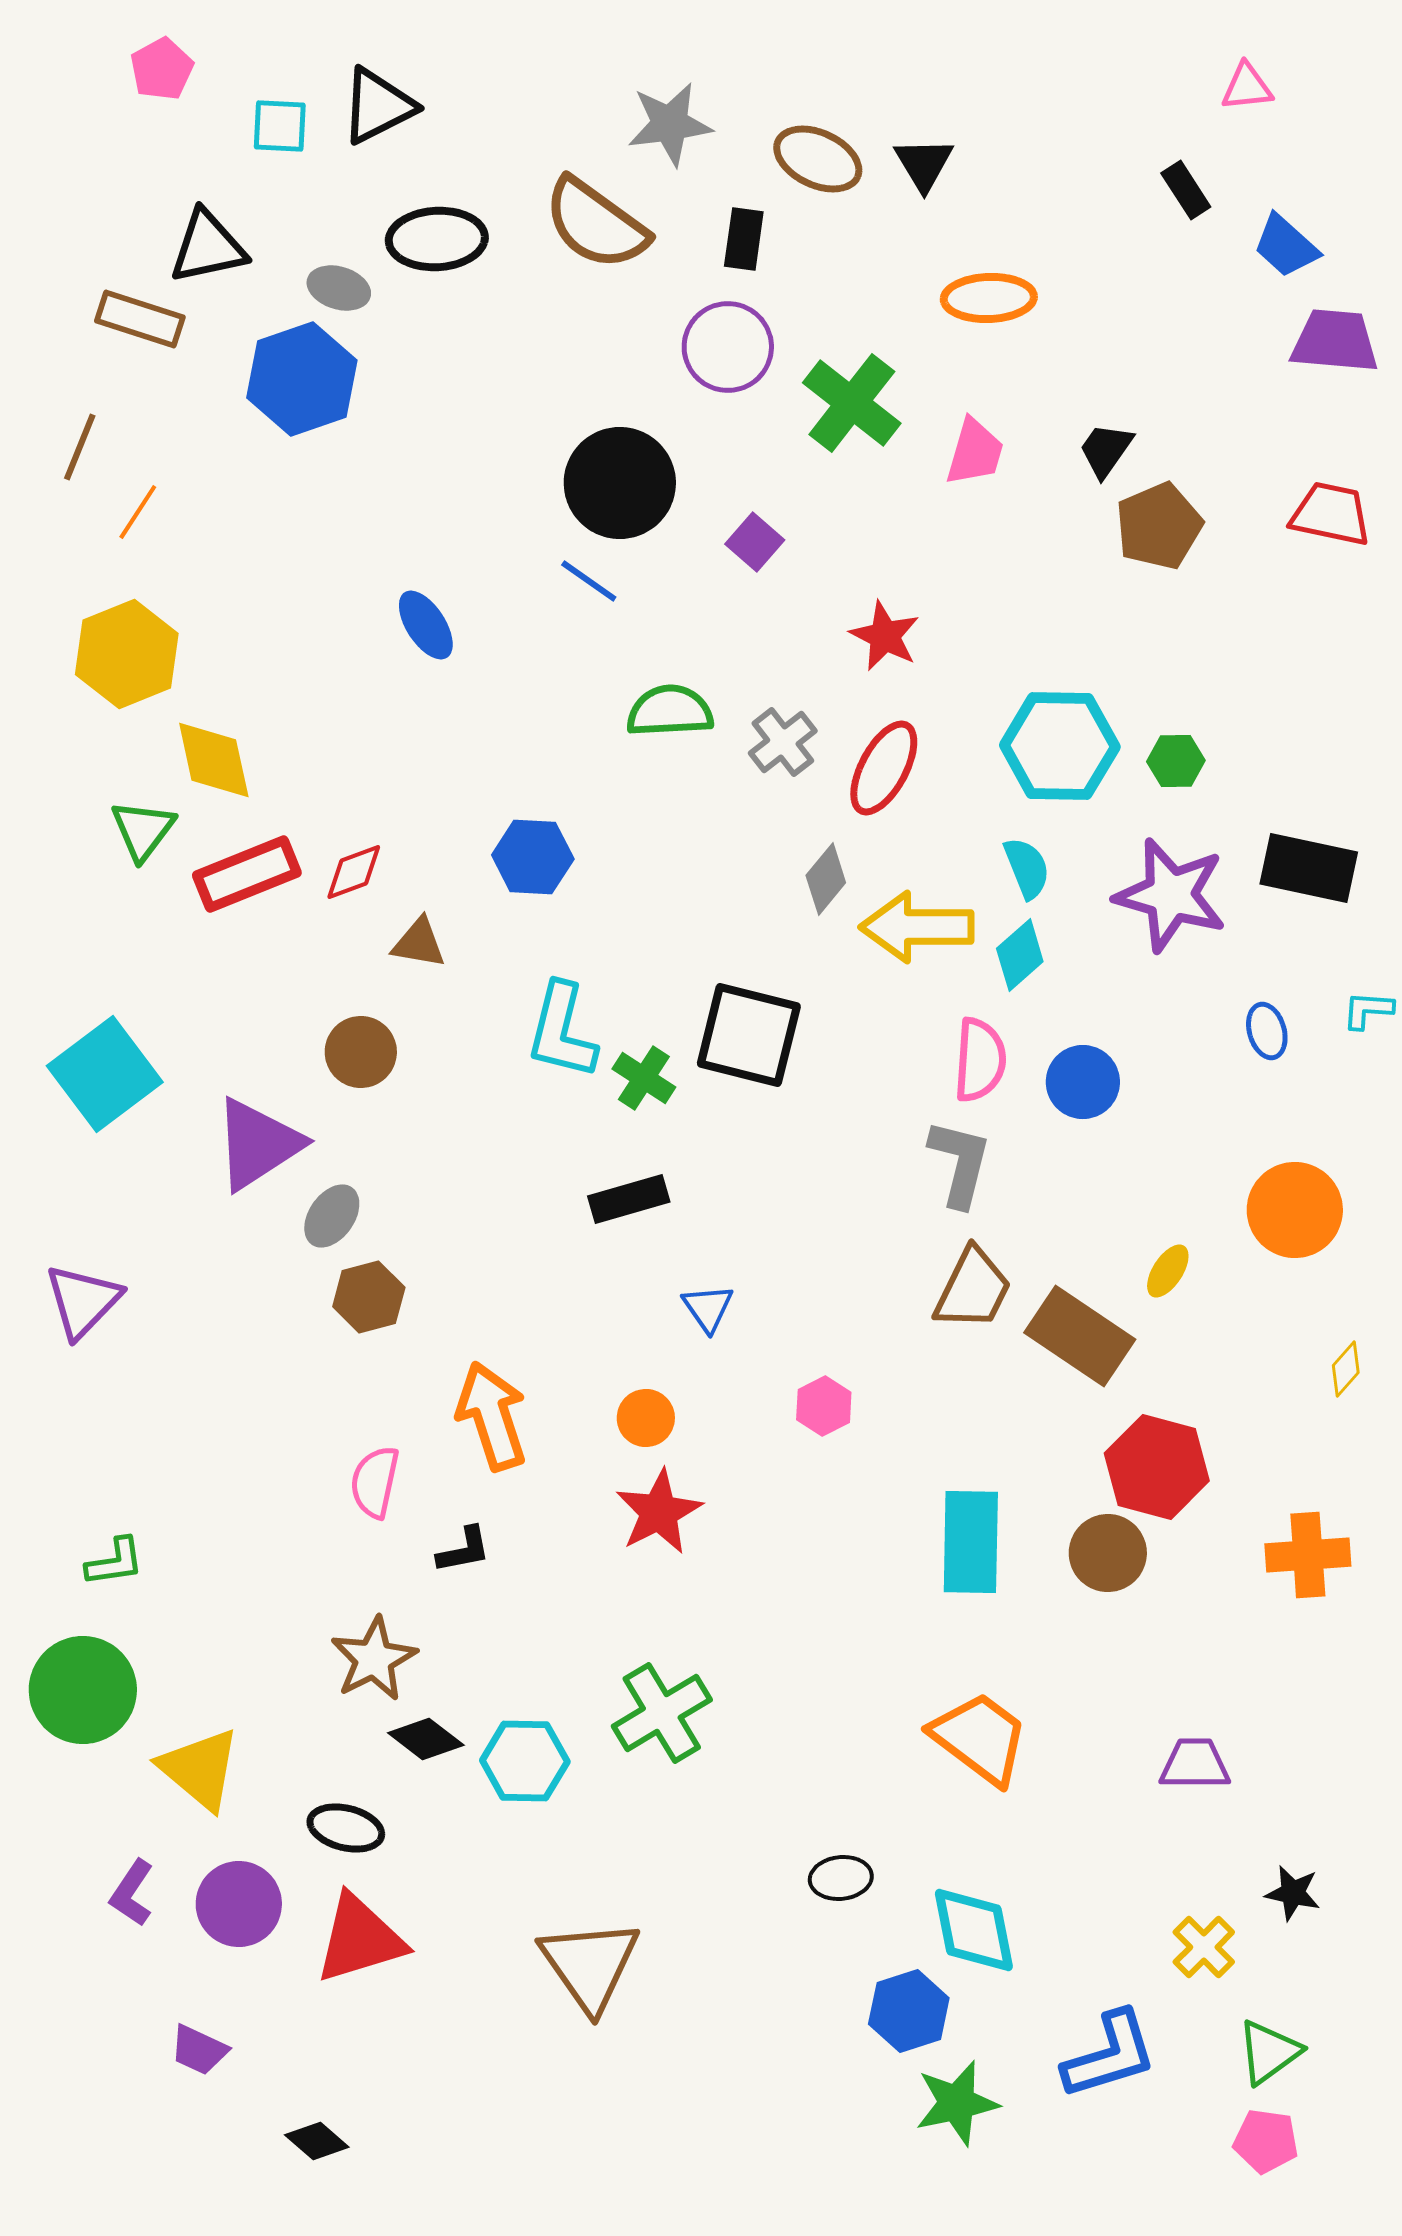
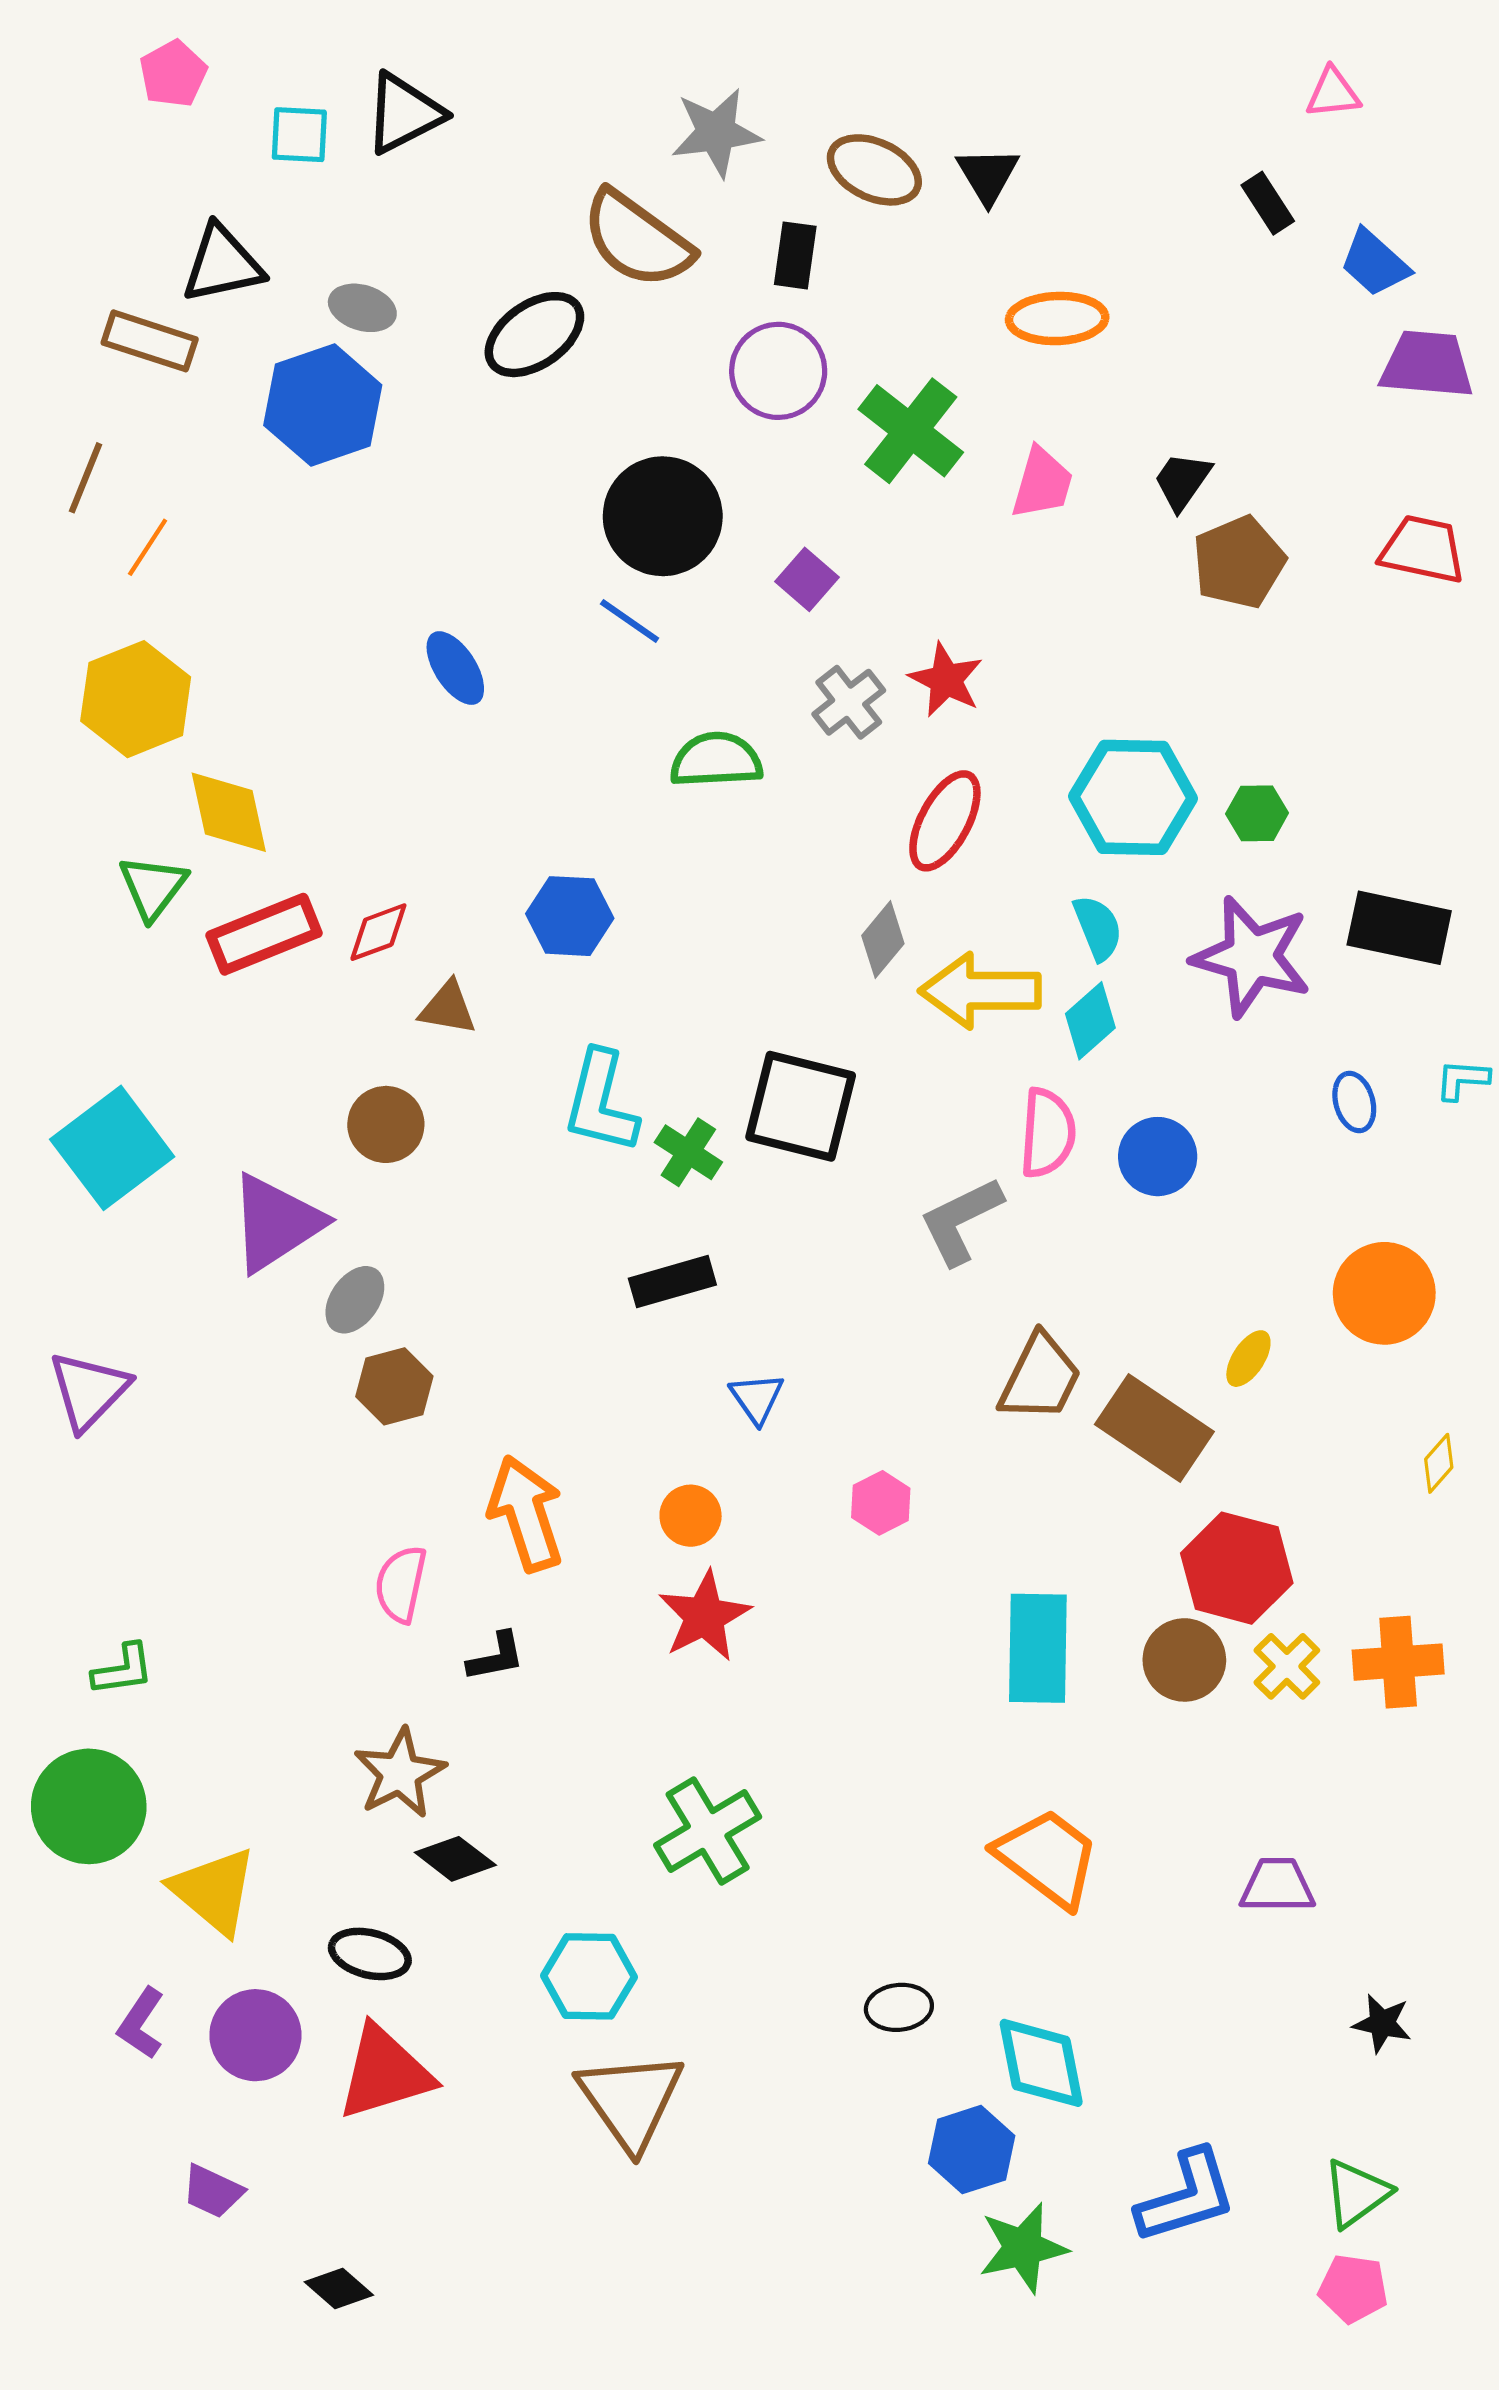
black ellipse: (437, 239) -> (534, 335), moved, turned -32
gray cross: (783, 742) -> (849, 702), moved
gray L-shape: (960, 1163) -> (961, 1221), moved, turned -130
cyan hexagon: (525, 1761) -> (589, 1976), moved
yellow cross: (1204, 1947) -> (1287, 1666), moved

